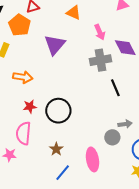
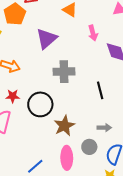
gray cross: (100, 60) -> (64, 72), moved
gray circle: (112, 137) -> (89, 147), moved
brown star: (56, 149) -> (64, 126), moved, size x1.5

